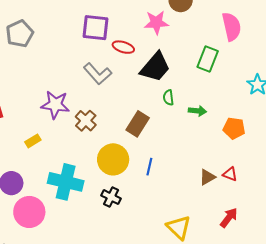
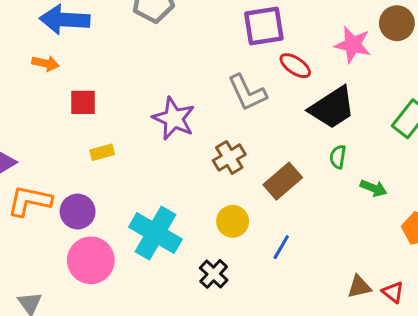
purple square: (95, 28) -> (264, 26), turned -32
brown cross: (86, 121) -> (229, 158), moved
yellow rectangle: (33, 141) -> (102, 152), moved
yellow circle: (113, 159) -> (233, 221), size x0.7

